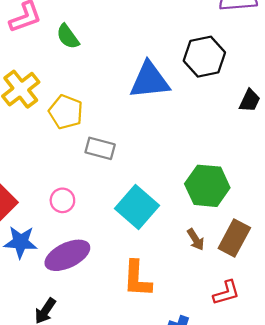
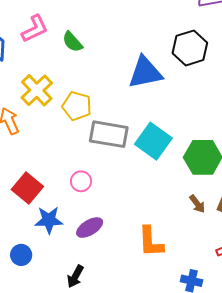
gray rectangle: (100, 148) -> (109, 134), size x1.5
cyan square: (137, 207) -> (153, 141), moved
purple ellipse: (67, 255) -> (90, 228), size x0.7

